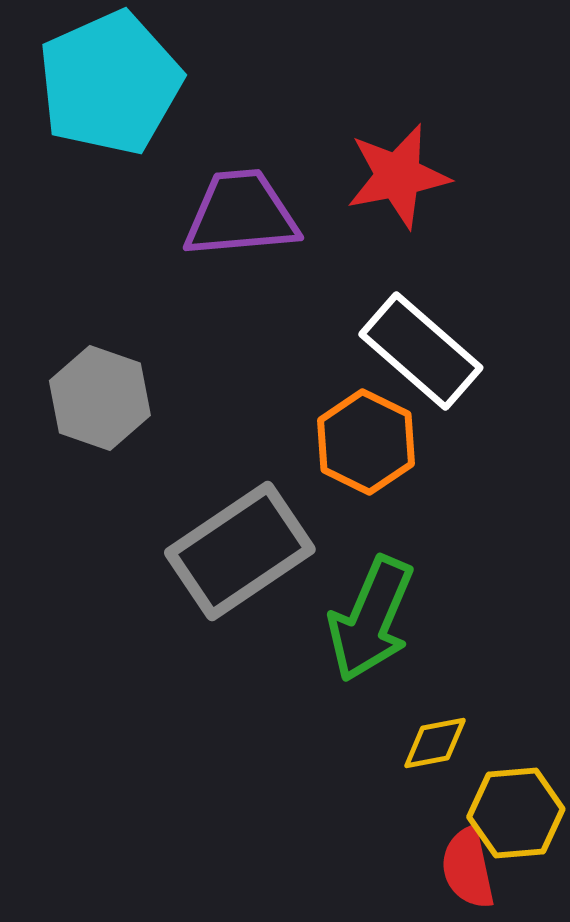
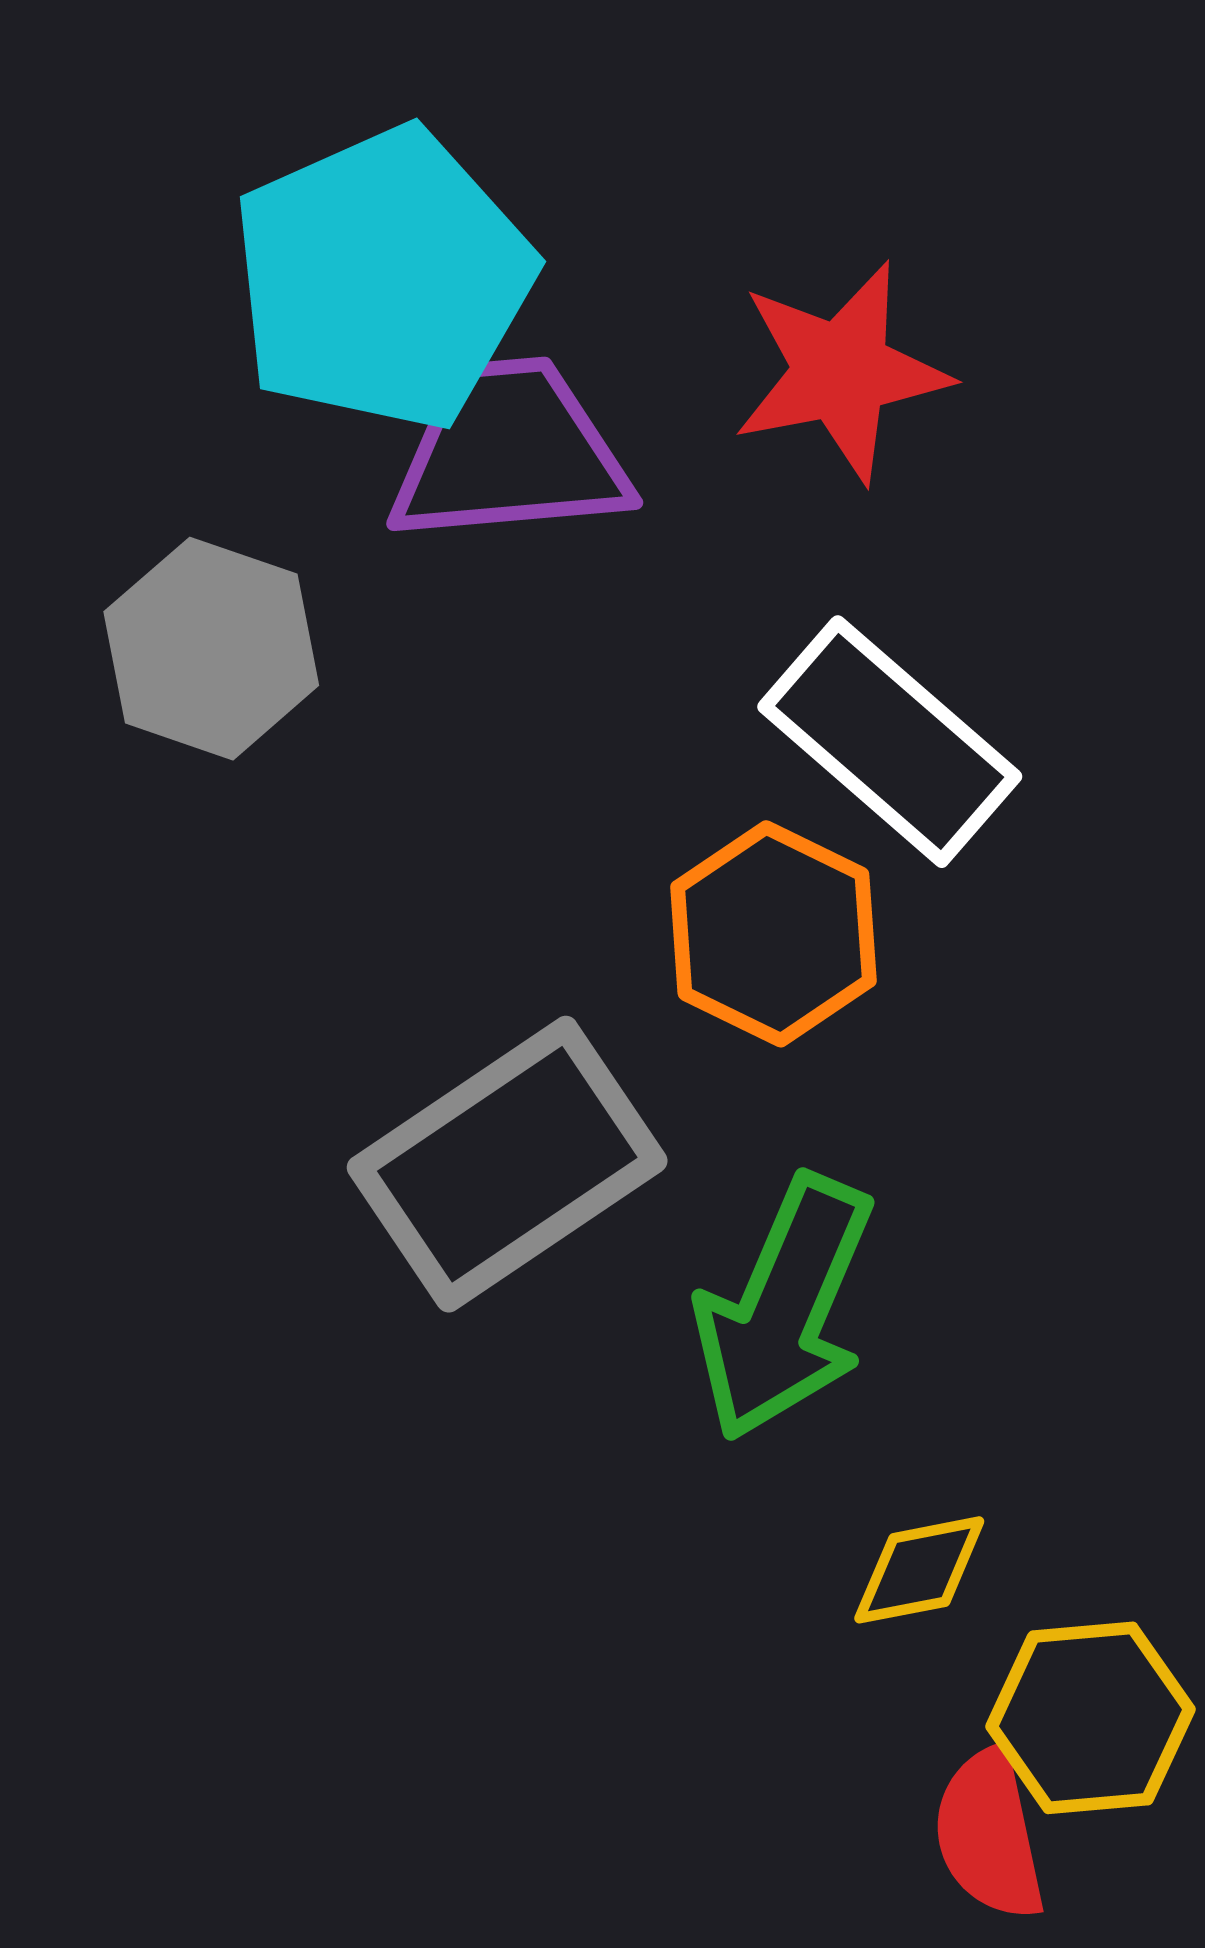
cyan pentagon: (110, 83) -> (383, 279), moved
gray hexagon: (100, 398) -> (211, 649), moved

